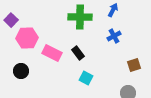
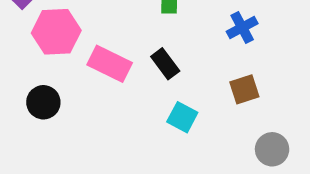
brown square: (134, 65) -> (244, 89), moved

